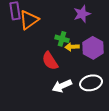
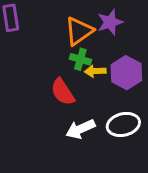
orange triangle: (29, 20) -> (79, 31), moved

